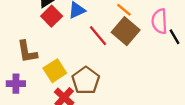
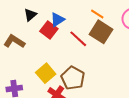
red square: (52, 16) -> (49, 30), moved
brown L-shape: (27, 52) -> (14, 41), moved, turned 140

